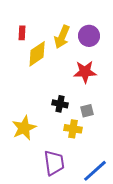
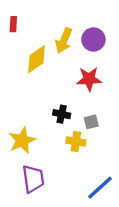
red rectangle: (22, 33) -> (13, 24), moved
purple trapezoid: (54, 163) -> (33, 179), moved

